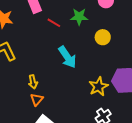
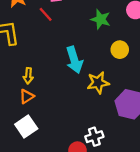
red line: (54, 23) -> (46, 14), moved
yellow star: (98, 87) -> (98, 83), moved

